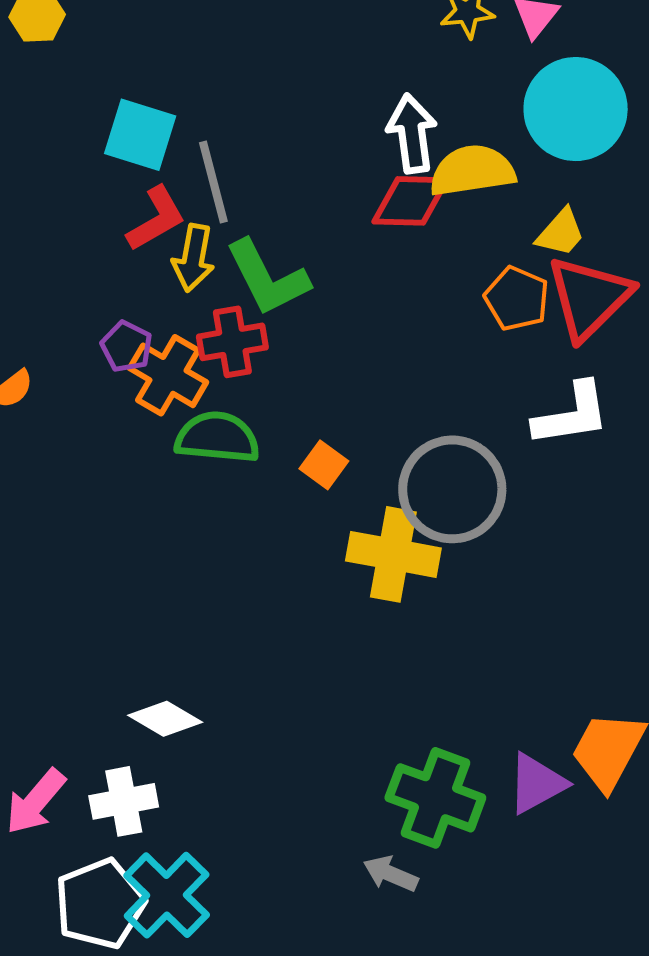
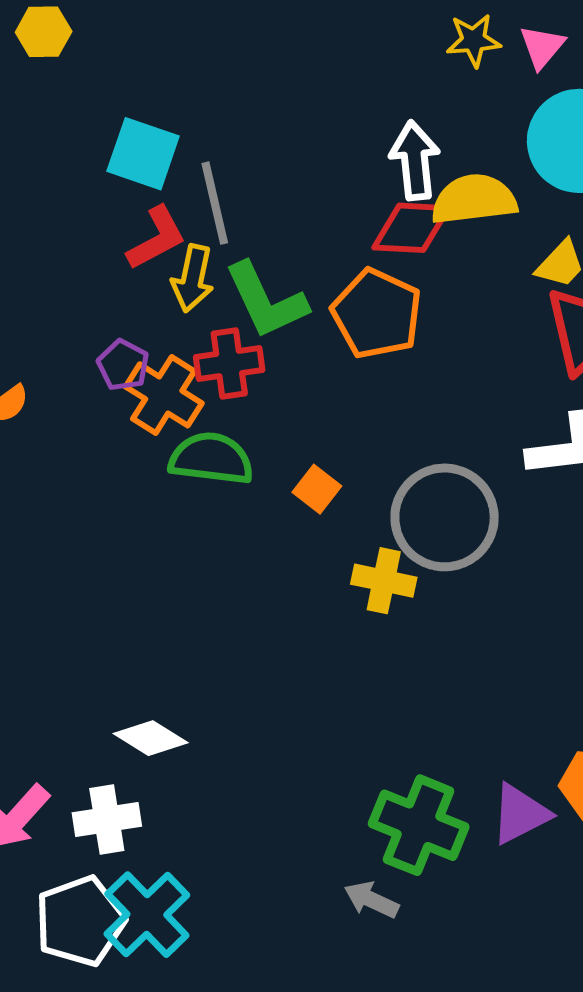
orange pentagon: (517, 298) -> (377, 314), moved, size x1.4
yellow cross: (393, 554) -> (384, 581), size x0.7

